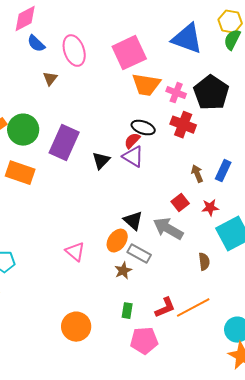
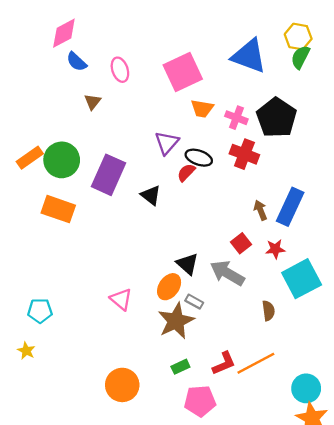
pink ellipse: (74, 51) -> (120, 70), size x0.7
orange trapezoid: (146, 85) -> (202, 109), size x0.7
purple triangle: (133, 157) -> (167, 143), moved, turned 40
black triangle: (101, 161) -> (151, 195), turned -36
blue rectangle: (223, 171) -> (290, 207), size x1.5
gray rectangle: (139, 254) -> (194, 302), size x0.7
brown star: (123, 271) -> (176, 321), size x1.8
green rectangle: (127, 311) -> (180, 367), turned 56

